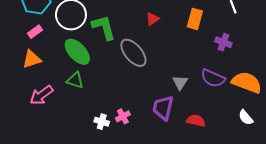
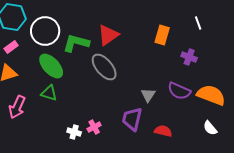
red triangle: (153, 19) -> (108, 35), moved, size x1.6
green L-shape: (104, 27) -> (76, 43), turned -60
pink arrow: (41, 95) -> (17, 107), turned -30

